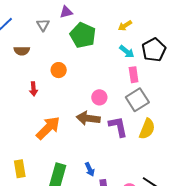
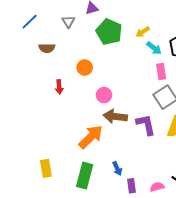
yellow arrow: (125, 26) -> (143, 32), moved
pink circle: (99, 97) -> (104, 95), moved
orange arrow: (48, 128) -> (91, 137), moved

